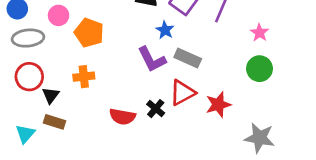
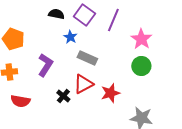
pink star: (260, 33) -> (141, 39), size x1.5
purple L-shape: (152, 59) -> (45, 65), moved, turned -120
red semicircle: (122, 117) -> (20, 101), moved

